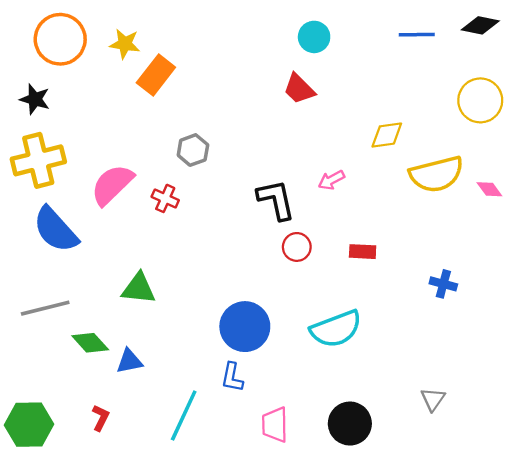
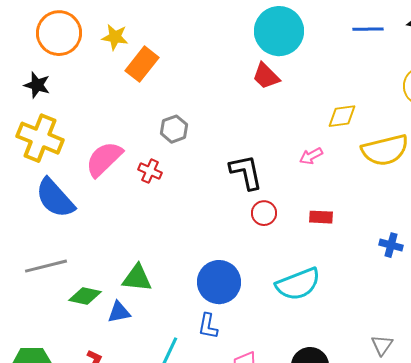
cyan circle: (314, 37) -> (279, 31), size x1.8
yellow cross: (38, 160) -> (40, 138), turned 36
pink arrow: (331, 180) -> (311, 156), moved
green triangle: (139, 289) -> (137, 278), moved
green diamond: (90, 343) -> (85, 296), turned -36

